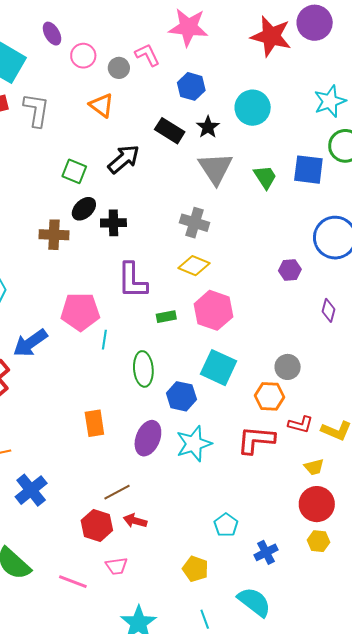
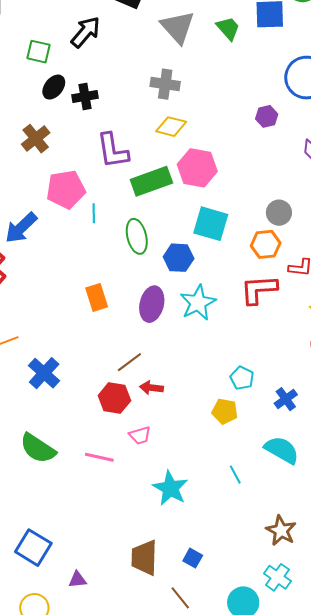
brown cross: (54, 235) -> (36, 139), moved, turned -32
green rectangle: (166, 317) -> (151, 181), size x2.0
yellow pentagon: (195, 569) -> (225, 411), moved

